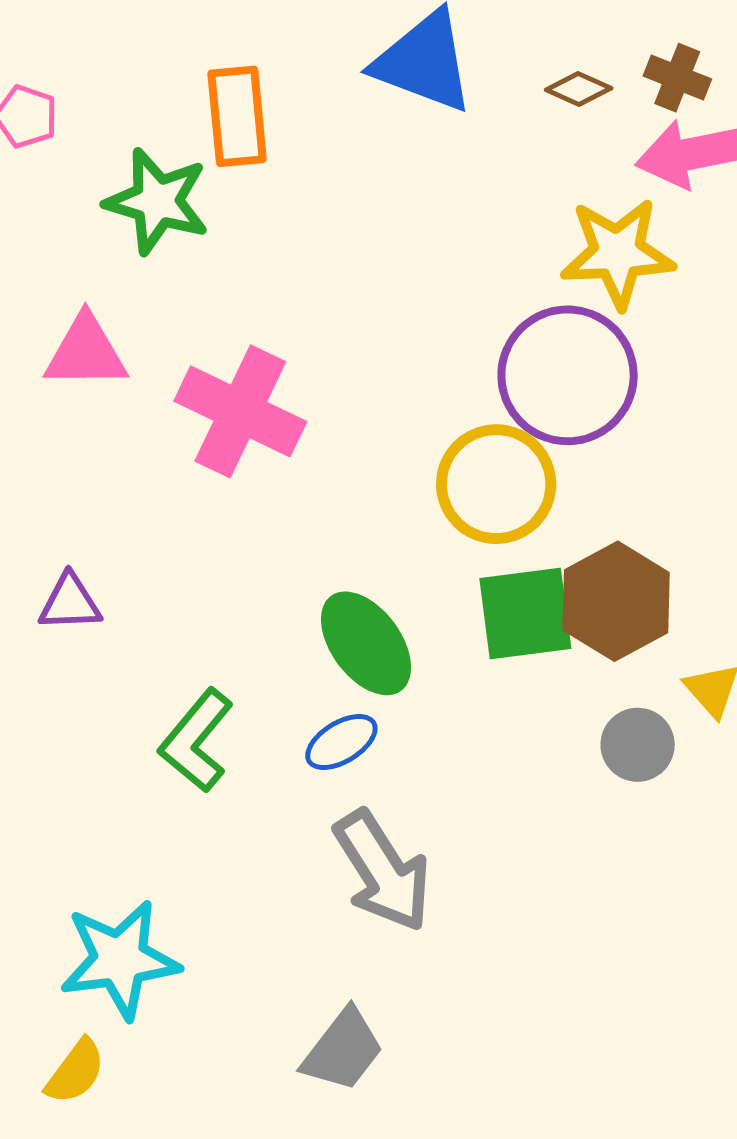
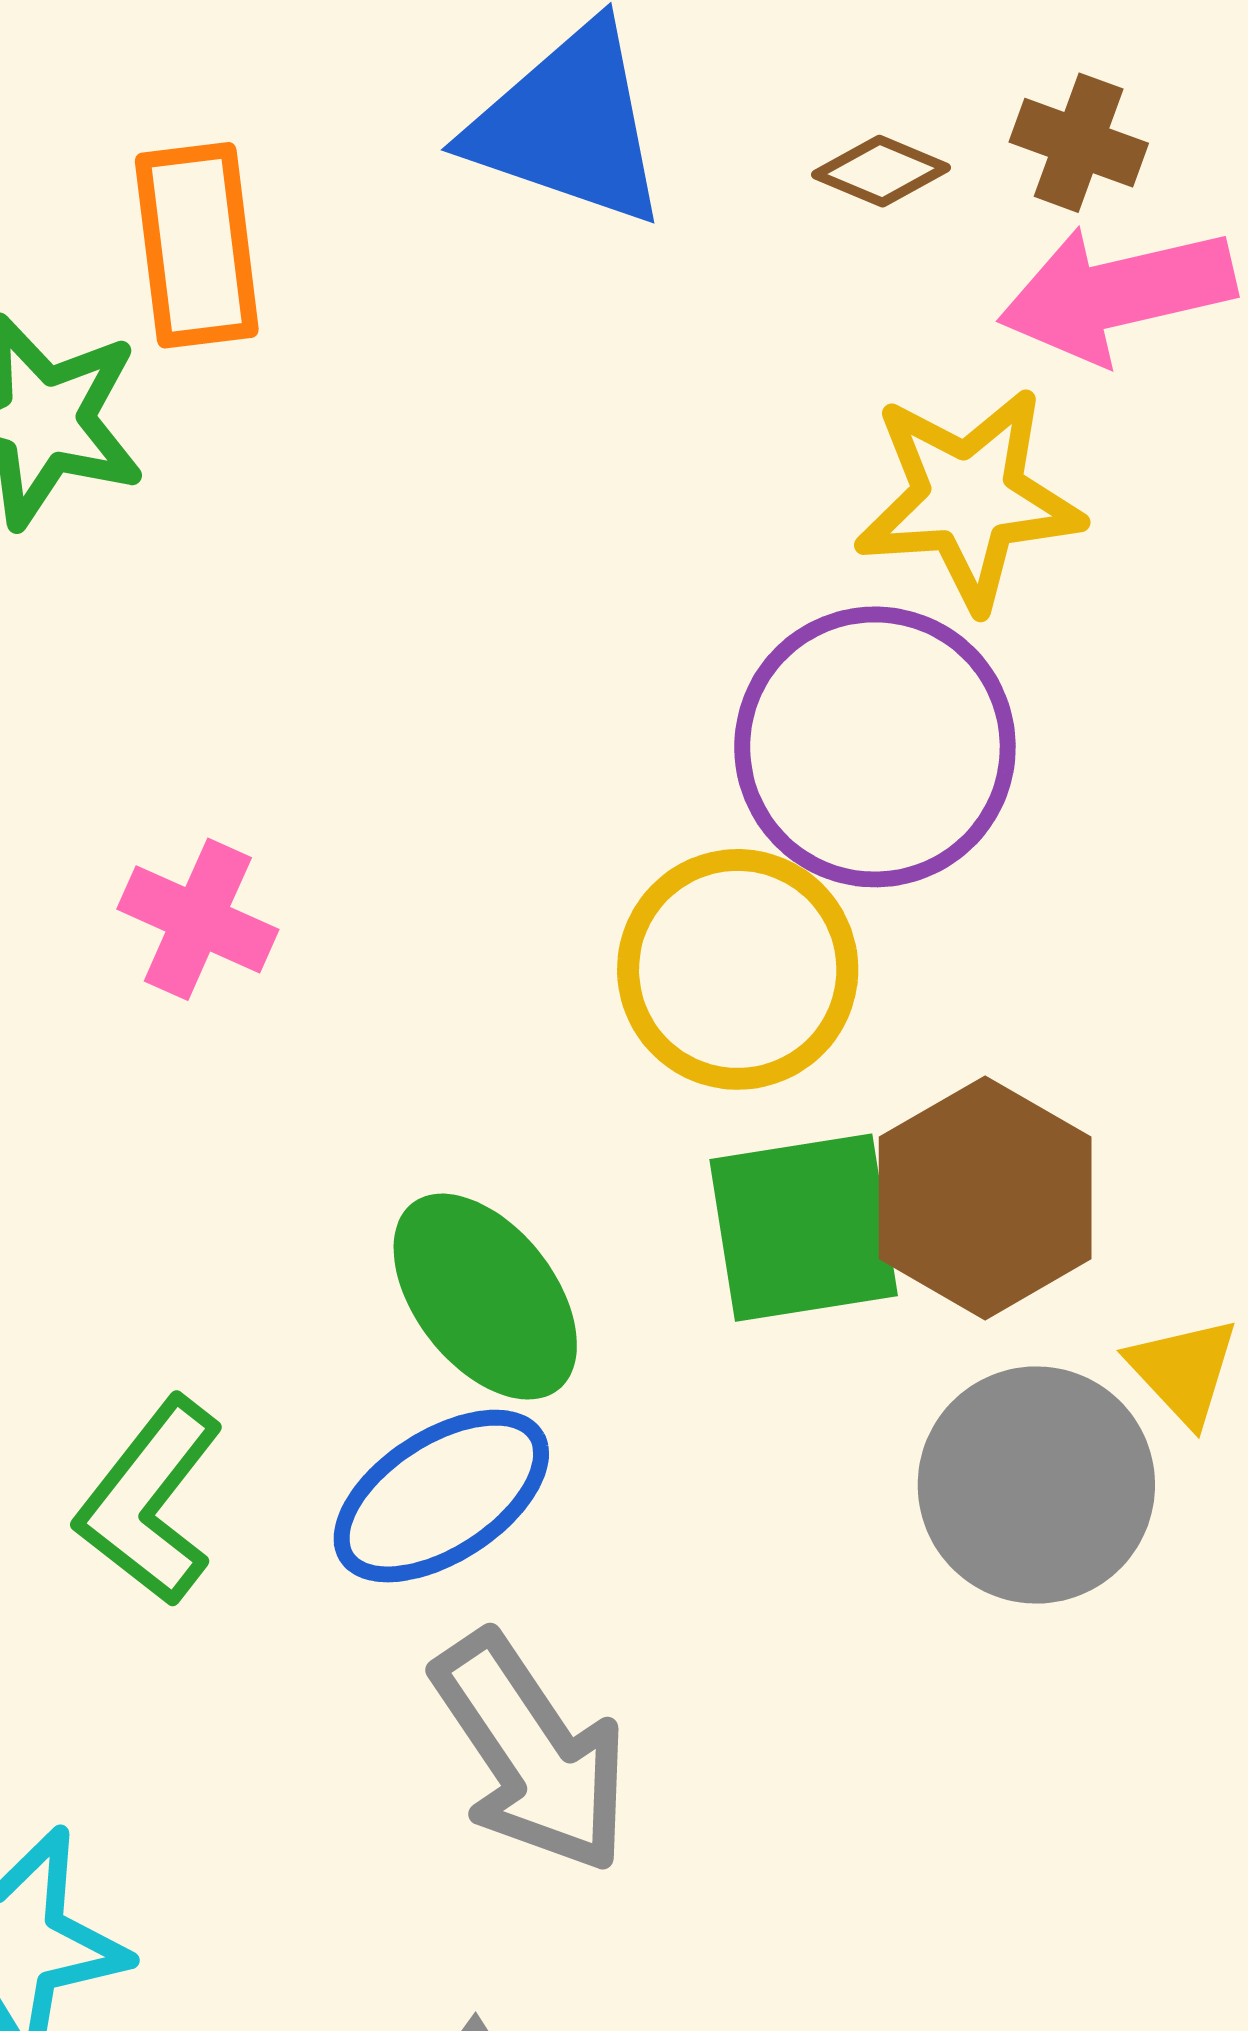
pink cross: (240, 411) -> (198, 919), moved, size x0.6
blue ellipse: (341, 742) -> (441, 1496), size x1.5
gray circle: (638, 745) -> (1036, 1485), size x1.6

